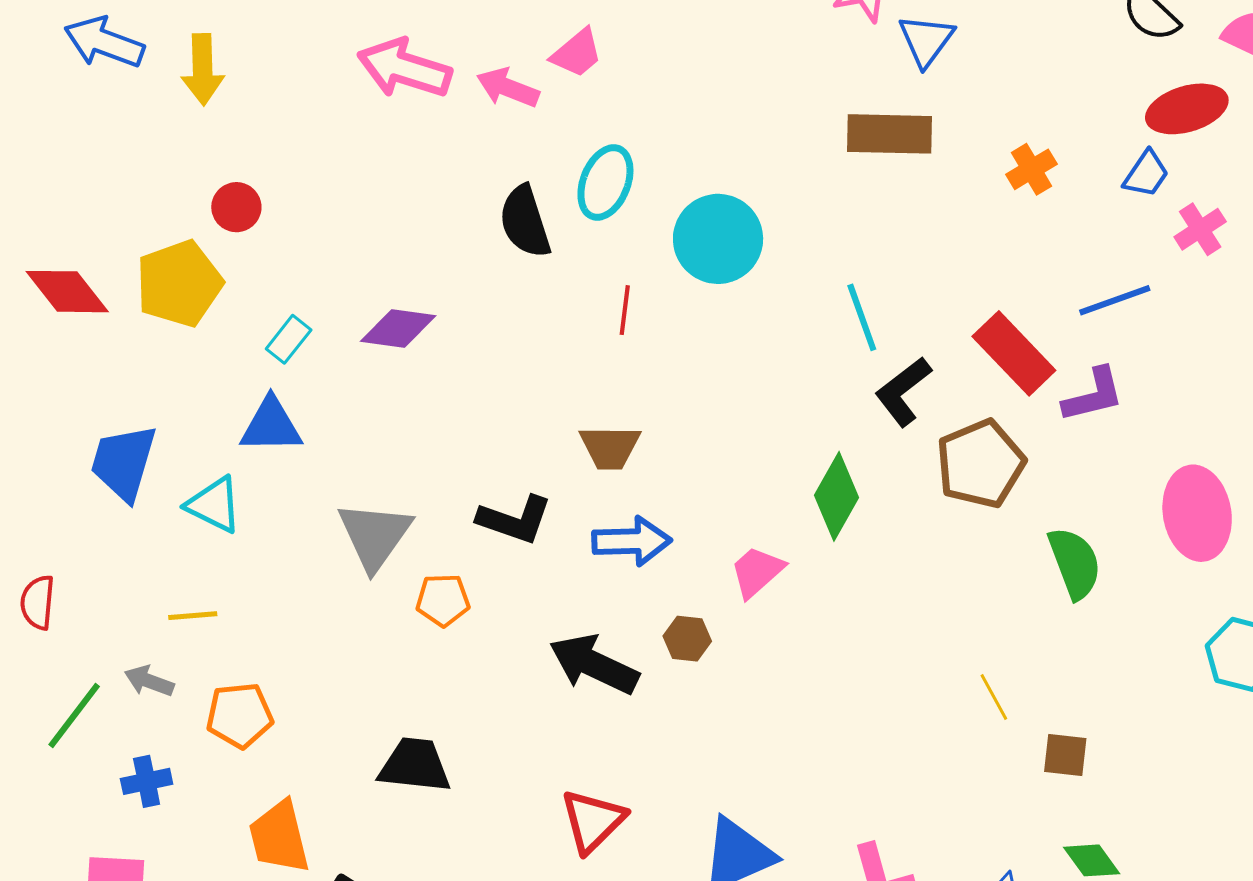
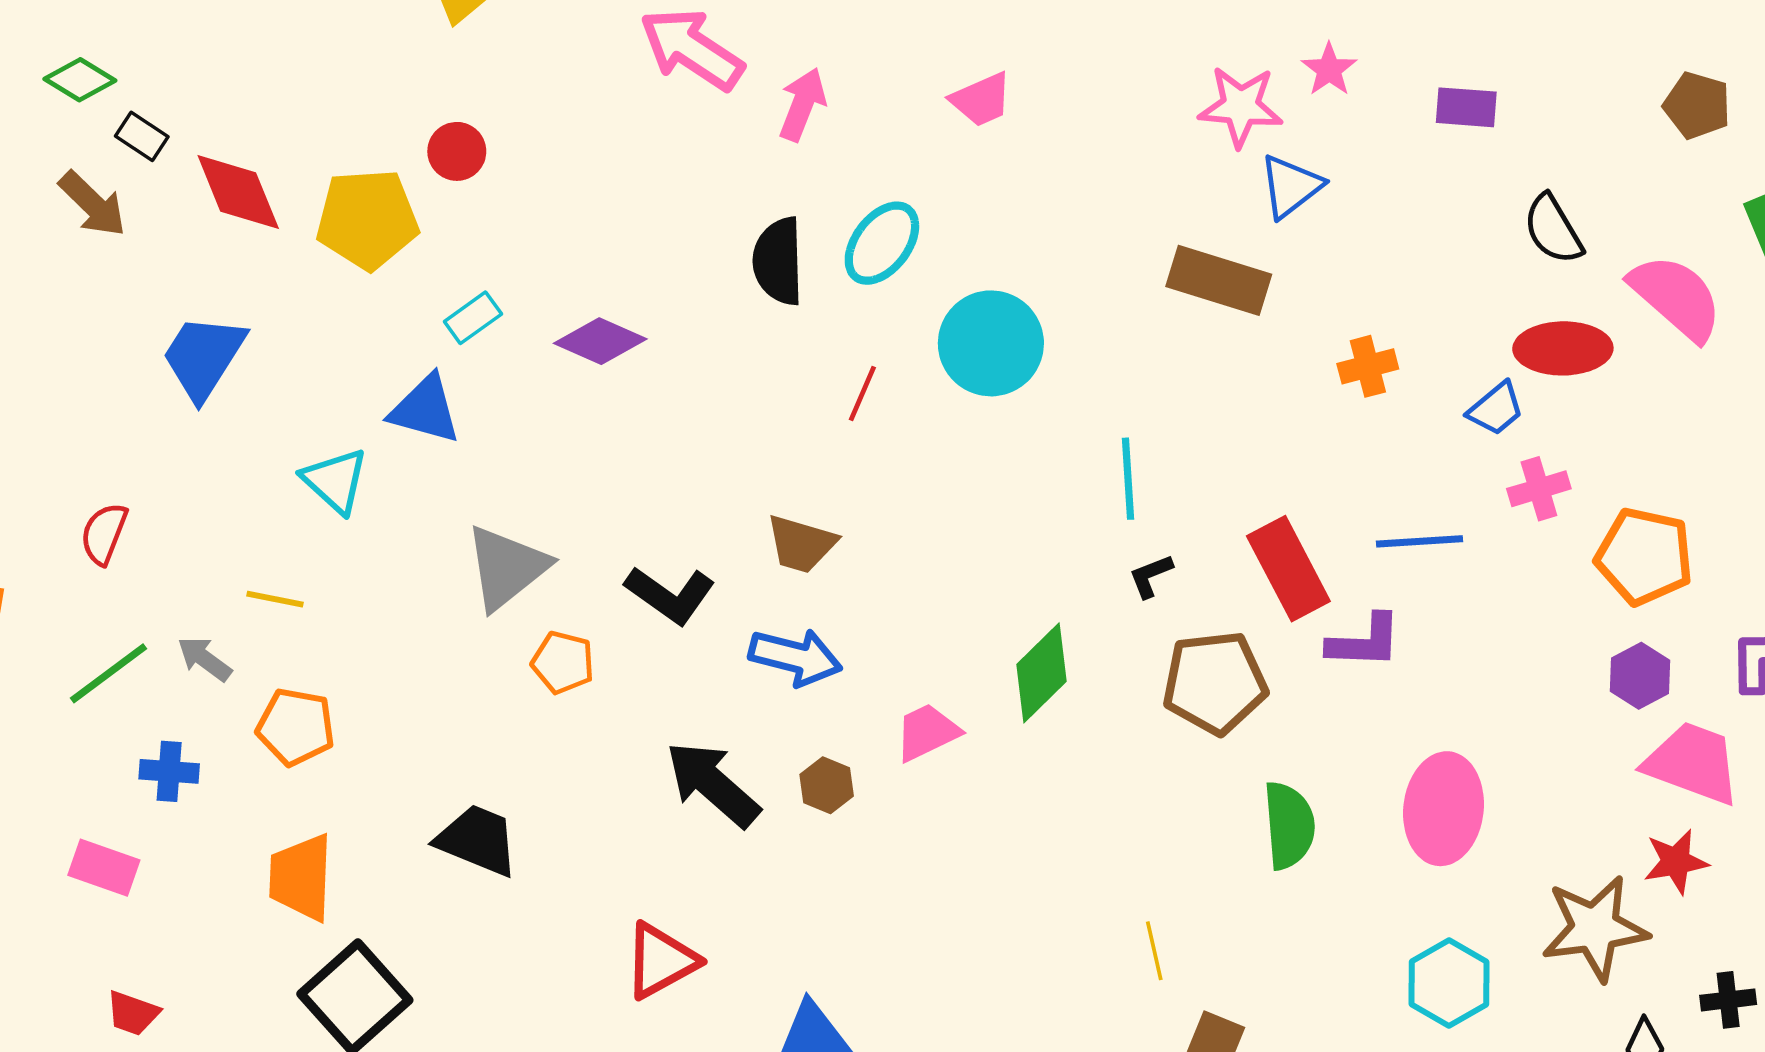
pink trapezoid: (577, 53) -> (981, 100), moved
pink arrow: (508, 88) -> (802, 104), turned 74
black L-shape: (903, 391) -> (1151, 576), size x0.6
blue trapezoid: (124, 463) -> (203, 357), moved

